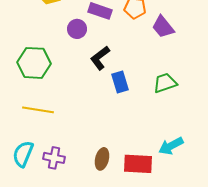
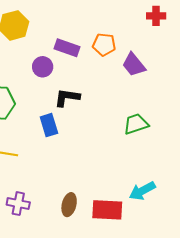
black L-shape: (100, 58) -> (67, 98), turned 45
blue rectangle: (120, 82) -> (49, 125), moved

